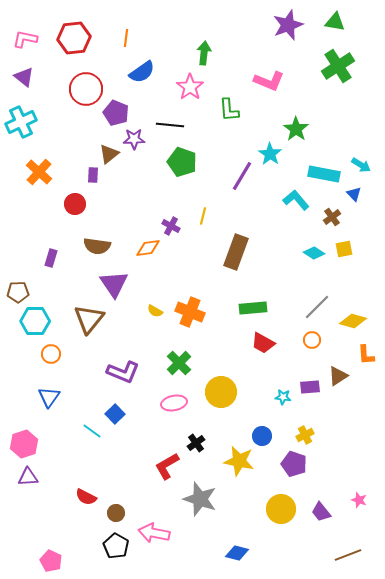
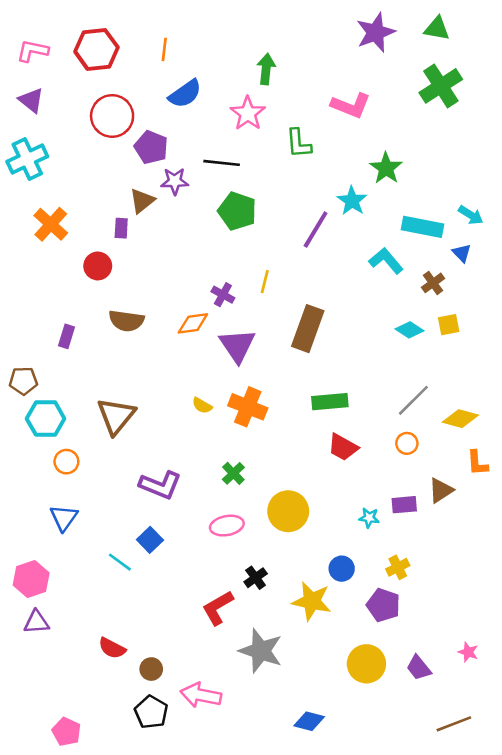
purple triangle: (114, 284) -> (237, 346), moved
green cross: (179, 363) -> (233, 473), size x0.7

